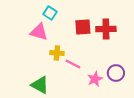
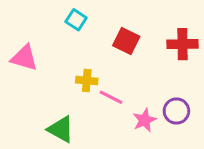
red square: (83, 27) -> (126, 41), turned 30
red cross: (106, 29) -> (183, 44), moved
pink triangle: (39, 32) -> (24, 58), moved

